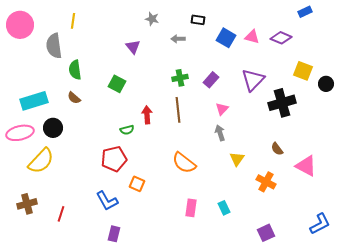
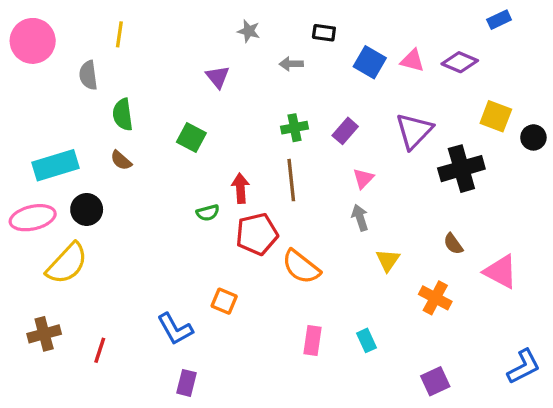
gray semicircle: (54, 46) -> (88, 75), size x0.7
red pentagon: (114, 159) -> (257, 234), moved

